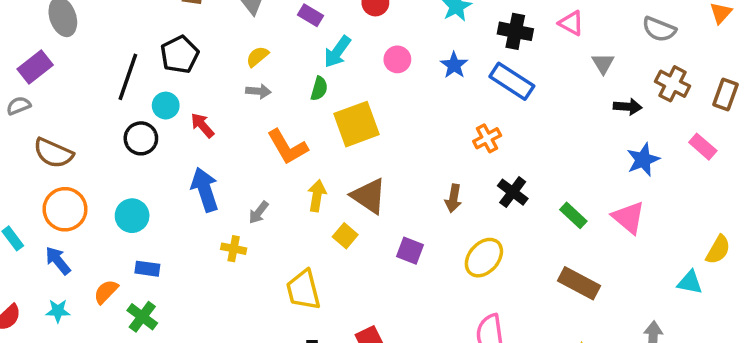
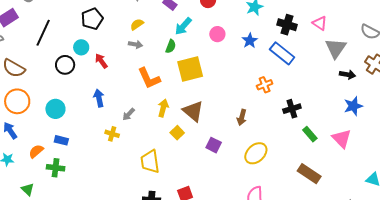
gray triangle: (603, 63) -> (336, 48), size x1.6
black line: (128, 77) -> (43, 33), moved
blue arrow: (205, 190) -> (99, 98), size x0.7
black cross: (513, 192) -> (292, 109), moved, turned 30
green cross: (142, 317) -> (56, 168), turned -36

